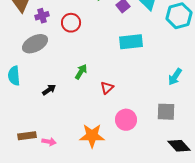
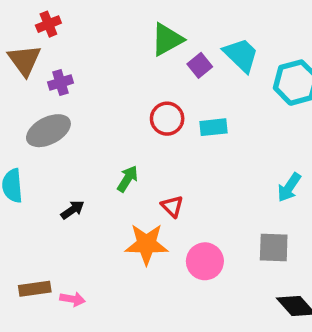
red circle: (71, 23) -> (167, 119), moved
cyan rectangle: (131, 42) -> (213, 127), size x0.7
red triangle: (107, 88) -> (172, 206), turned -32
orange star: (92, 136) -> (146, 244), moved

